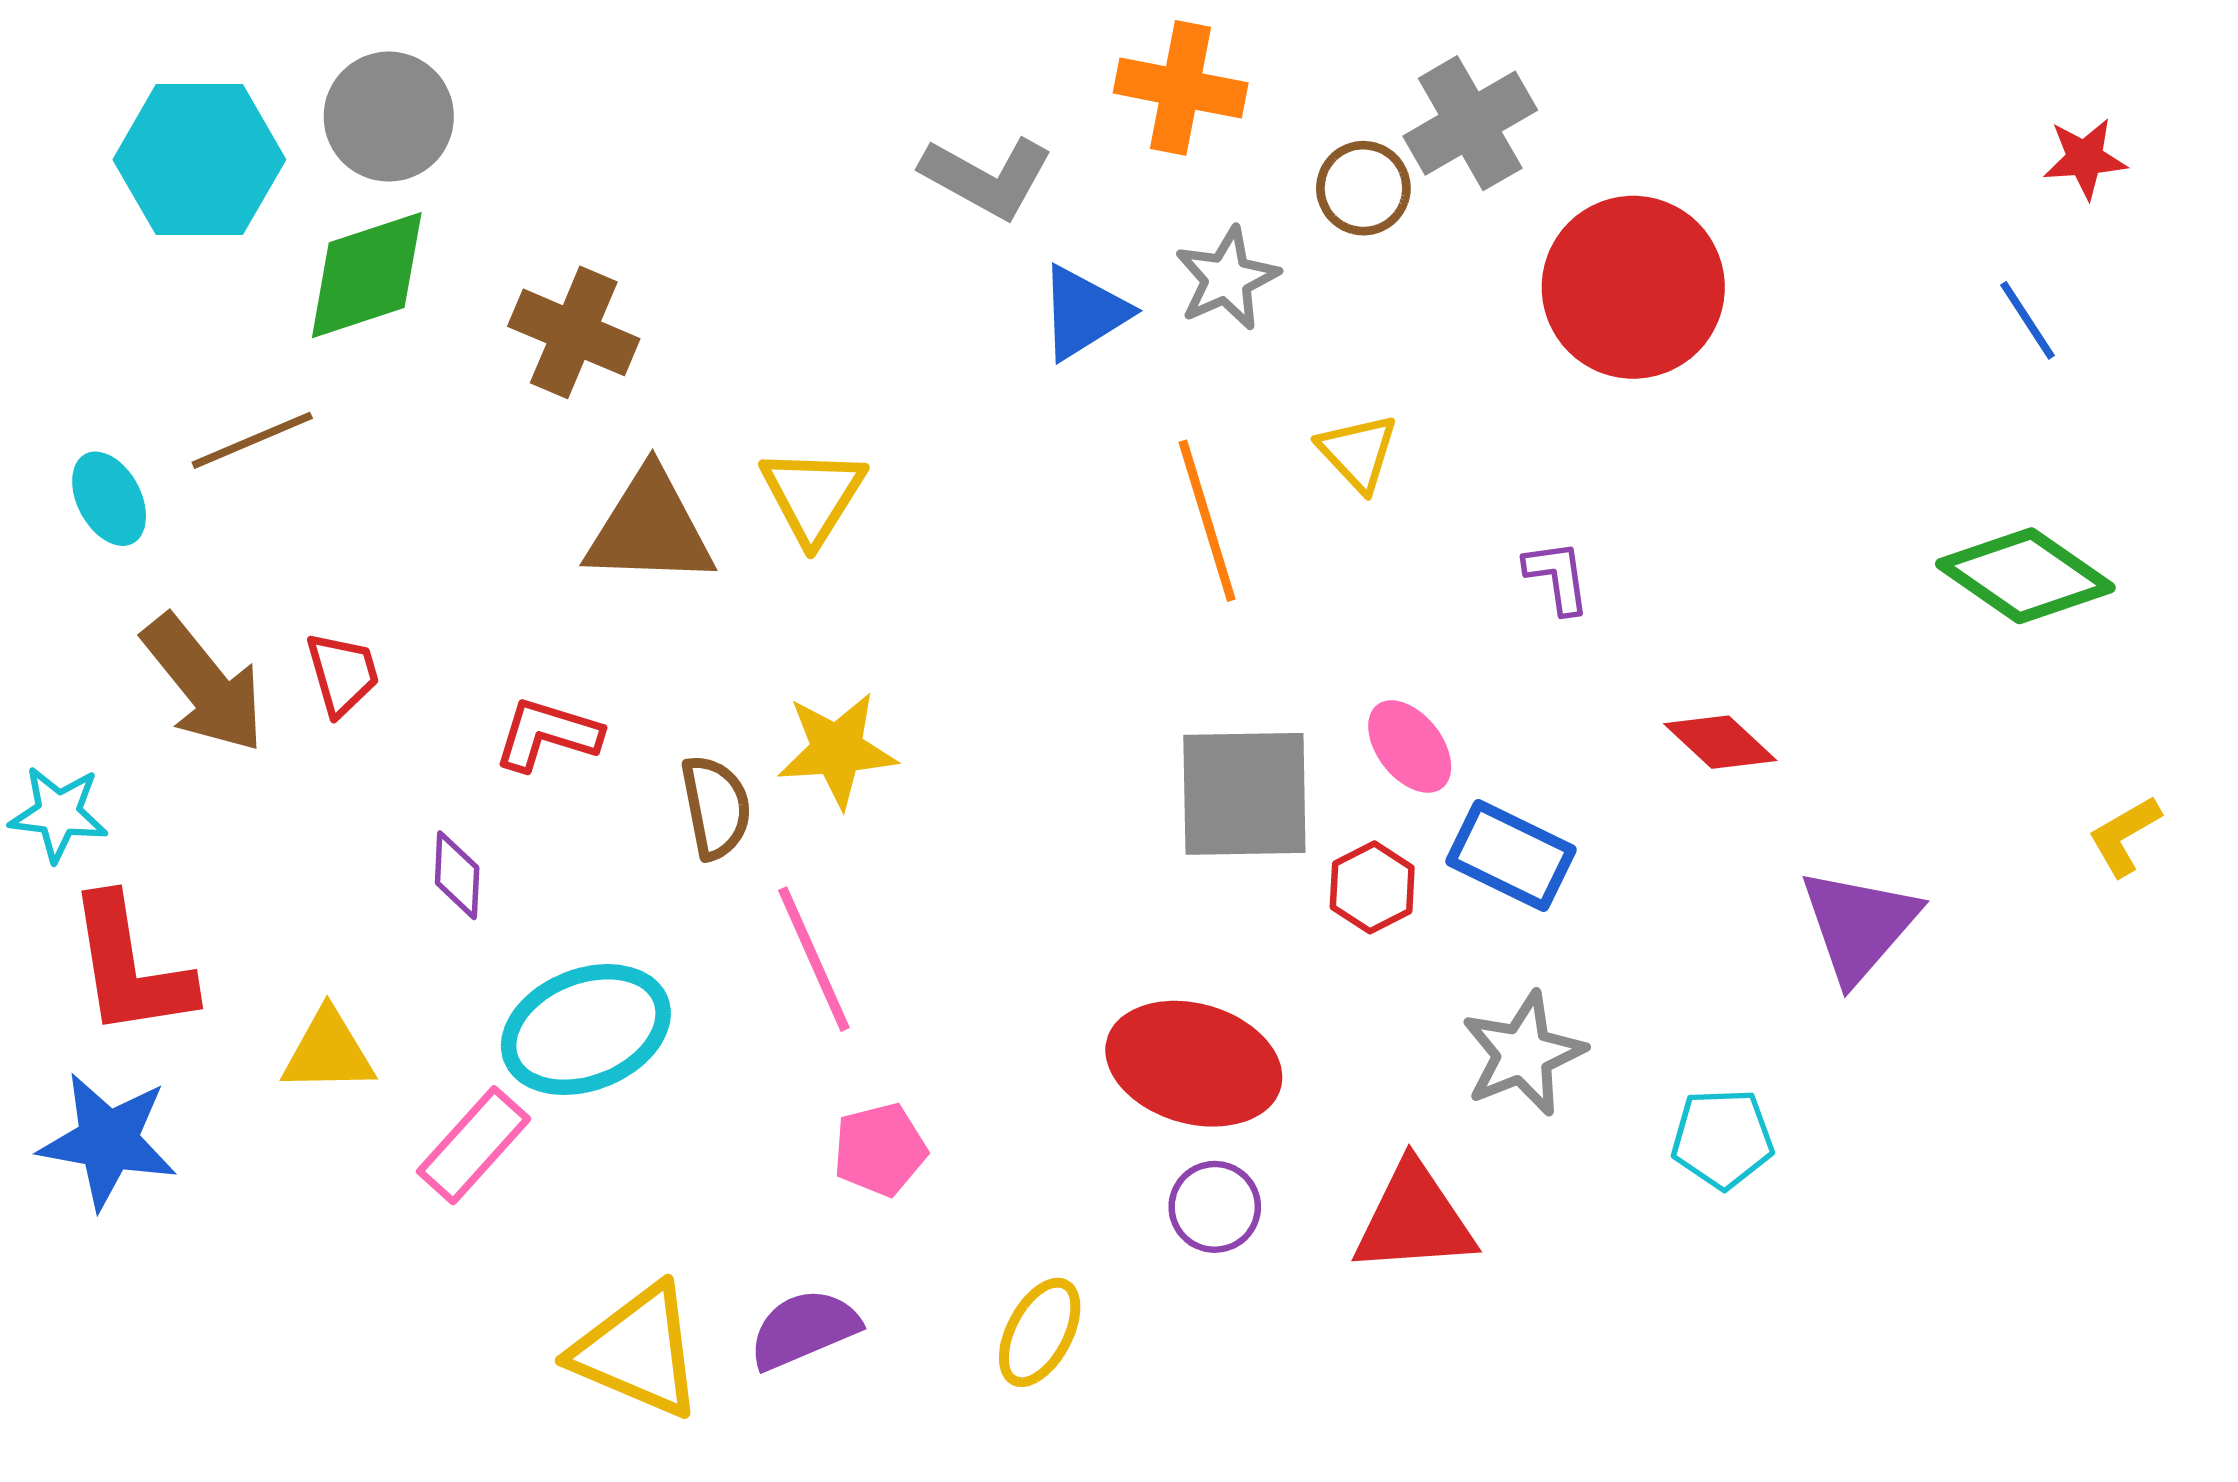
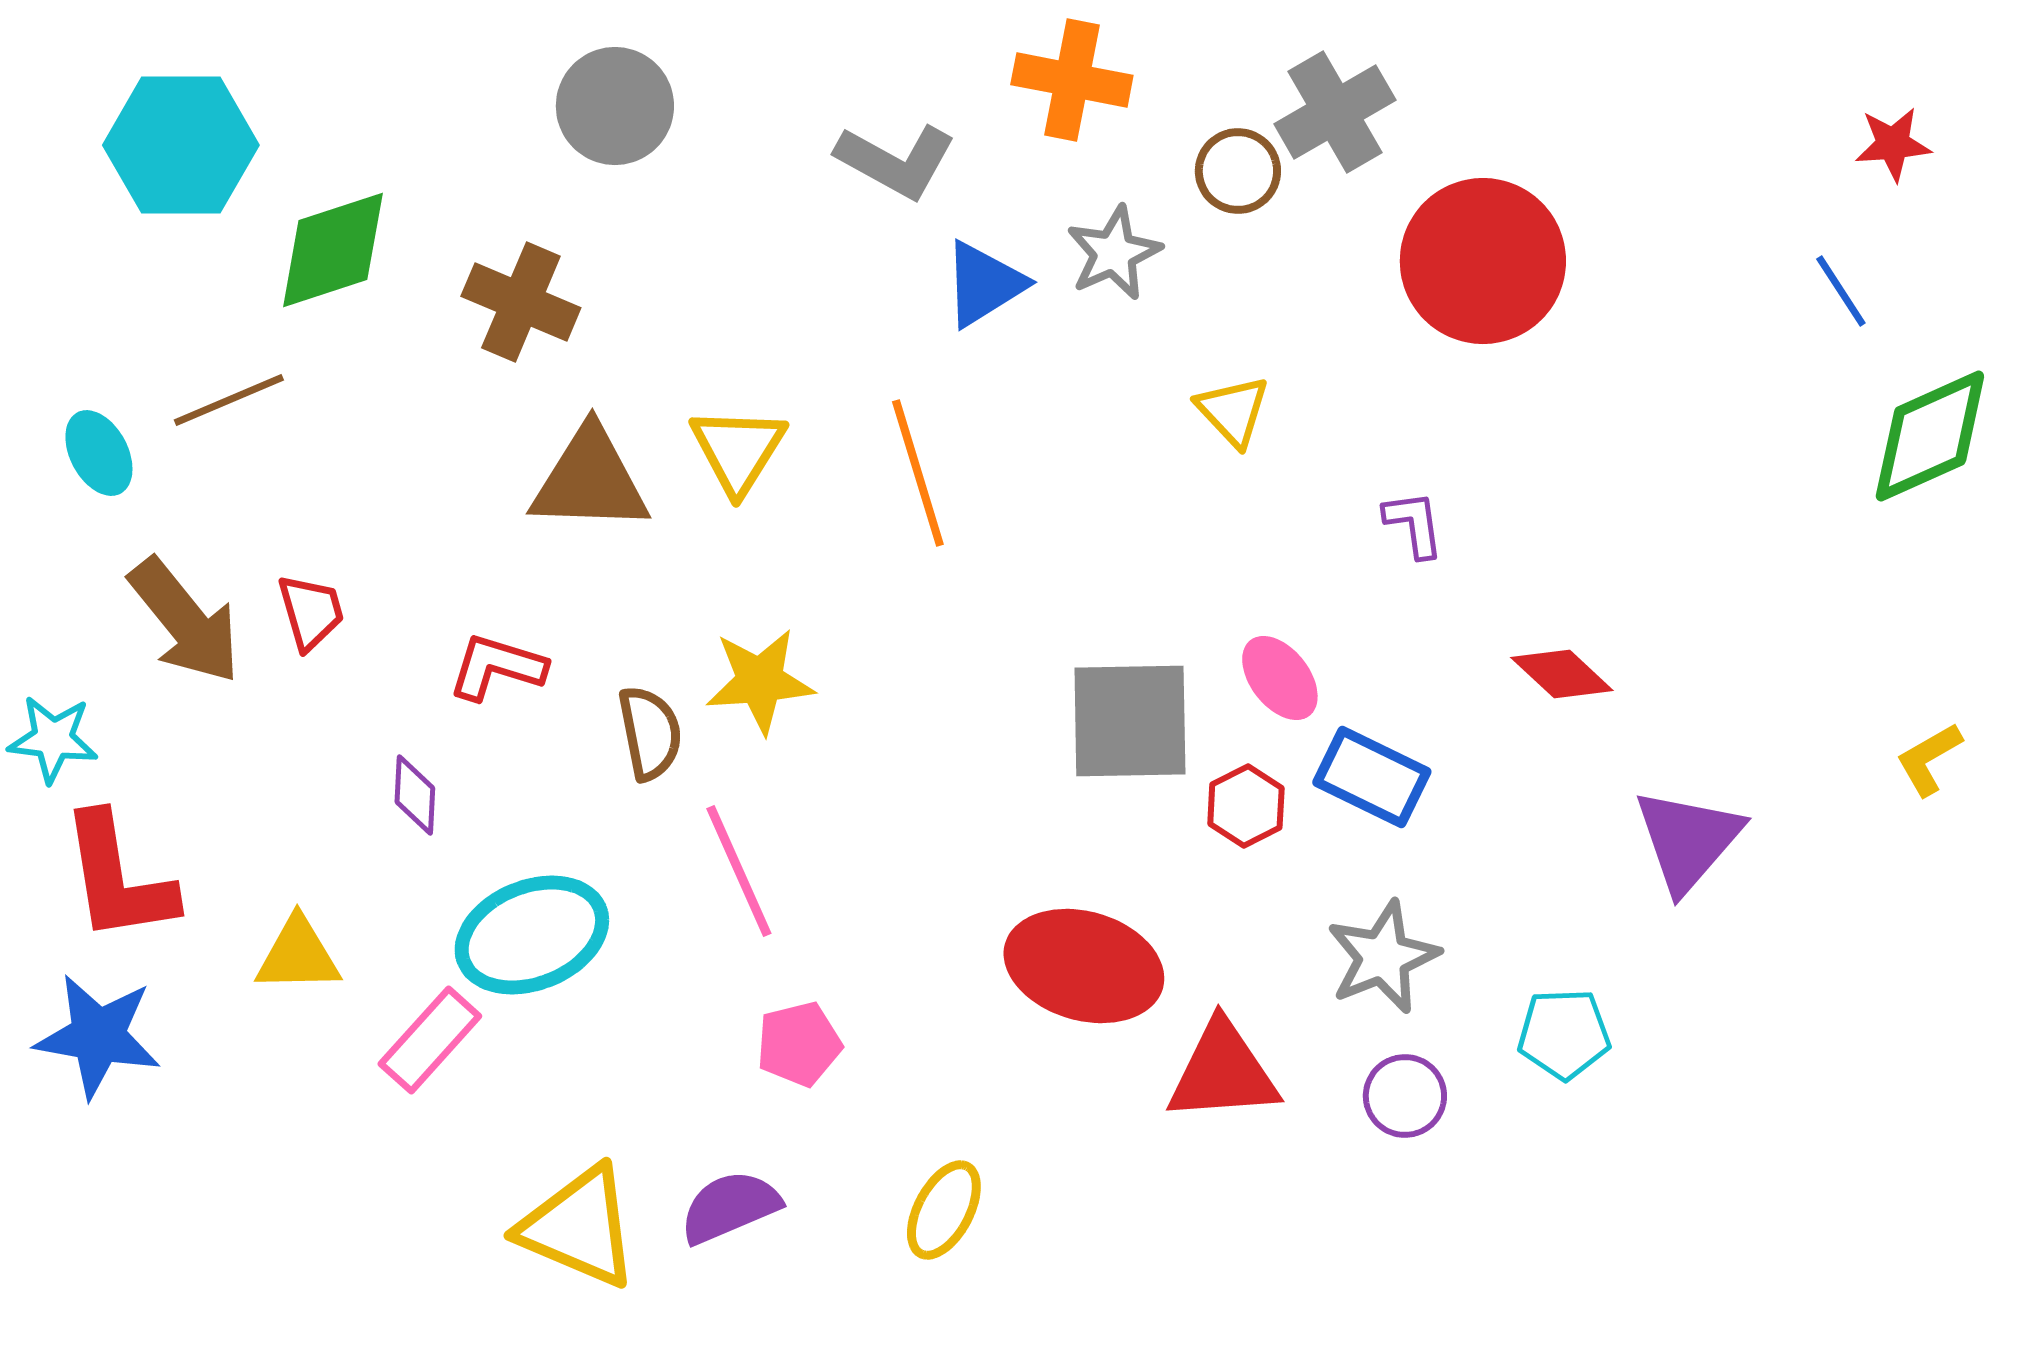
gray circle: (389, 117) -> (615, 106), moved
orange line: (1207, 521) -> (918, 473), moved
green diamond: (2025, 576) -> (1930, 436), moved, turned -59
purple circle: (1215, 1207) -> (1405, 1096), moved
red triangle: (1414, 1219) -> (1223, 1072), moved

